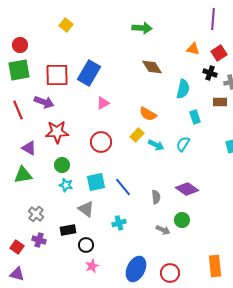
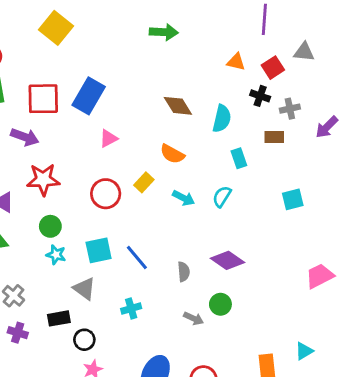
yellow square: (66, 25) -> (56, 28), size x1.6
brown diamond: (152, 67) -> (178, 106), moved
yellow rectangle: (137, 135) -> (144, 182), moved

